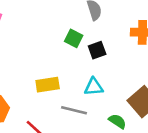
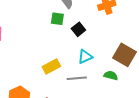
green square: (74, 38) -> (57, 19), moved

